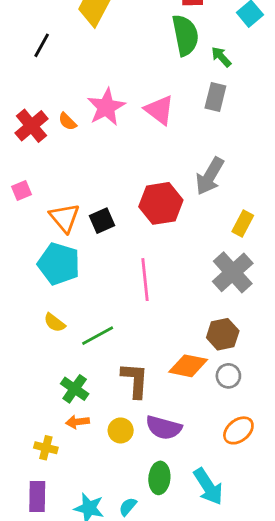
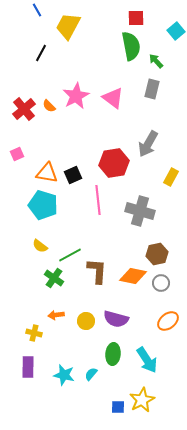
black line: (42, 45) -> (41, 53), moved
orange triangle: (65, 218) -> (47, 173), turned -40
gray cross: (233, 272) -> (140, 211), moved, turned -32
pink line: (145, 280) -> (98, 200), moved
brown L-shape: (135, 380) -> (97, 271), moved
green cross: (75, 389) -> (54, 278), moved

